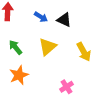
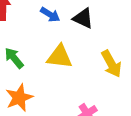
yellow triangle: (47, 47) -> (60, 57), turned 48

